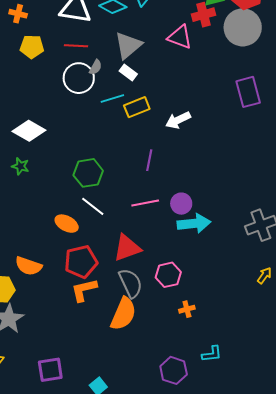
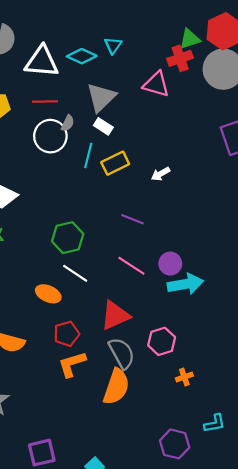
cyan line: (112, 98) -> (88, 156), turned -55
white arrow: (178, 120) -> (161, 174), size x0.7
purple line: (149, 160) -> (132, 219), turned -75
pink line: (145, 203) -> (131, 266), turned 48
red pentagon: (81, 262) -> (67, 334), size x0.7

